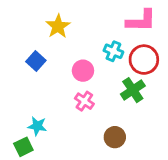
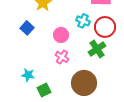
brown circle: (115, 137) -> (84, 83), size x1.6
green square: (23, 147) -> (44, 90), moved

